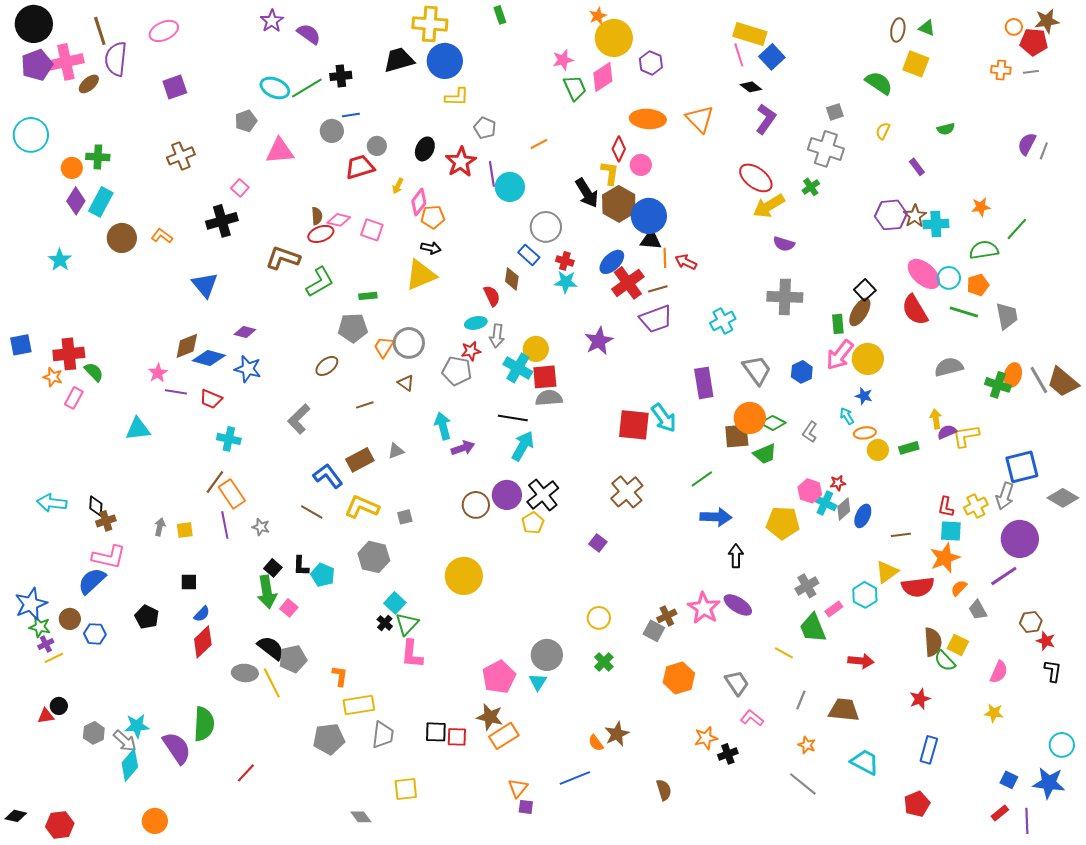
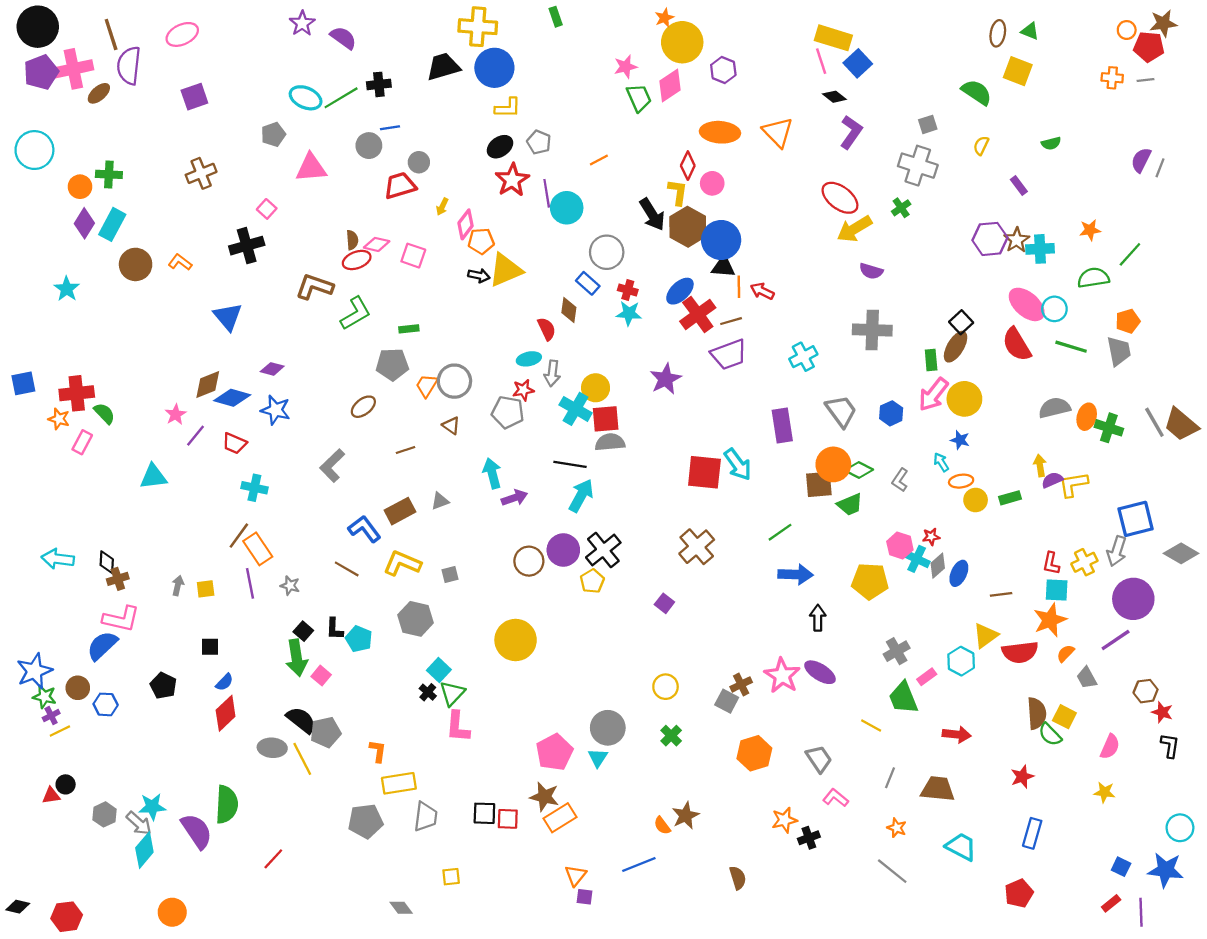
black ellipse: (425, 149) -> (500, 147), moved, turned 30
yellow triangle: (421, 275) -> (506, 270), moved
orange pentagon: (978, 285) -> (1128, 321), moved
orange ellipse: (1013, 375) -> (1087, 417), moved
purple line: (176, 392) -> (196, 436), turned -60
yellow square: (406, 789) -> (451, 877), size x0.7

